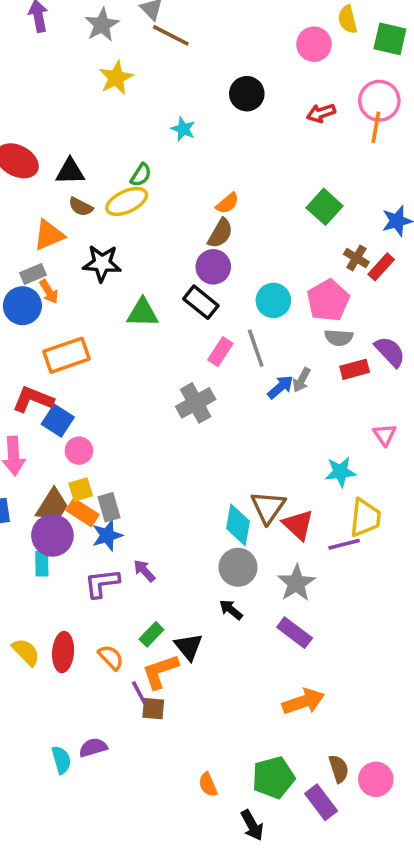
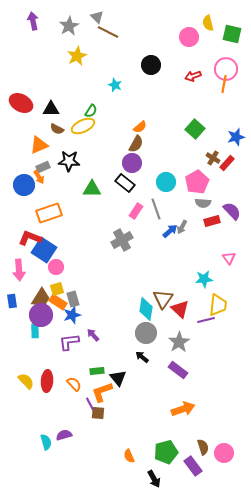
gray rectangle: (33, 274) -> (43, 167), moved
blue square: (58, 421) -> (44, 250), size x1.4
green rectangle: (151, 634) -> (97, 371), turned 40

